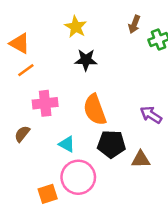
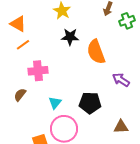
orange semicircle: (95, 110) -> (96, 52), moved
cyan triangle: (67, 144) -> (55, 103), turned 40
brown triangle: (141, 159) -> (121, 127), moved

